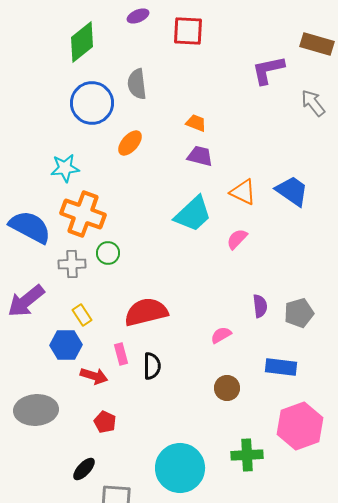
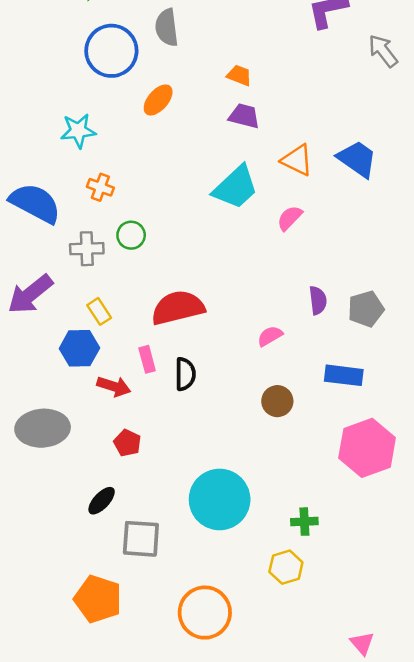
orange cross: (83, 214) -> (100, 187), size x0.5
green cross: (247, 455) -> (304, 522), moved, size x0.7

